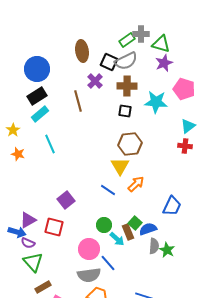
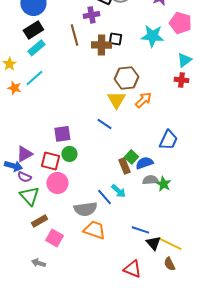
purple cross: (95, 81) -> (91, 15), turned 35
brown cross: (127, 86) -> (101, 45), moved
black square: (125, 111) -> (115, 39), moved
cyan line: (50, 144) -> (34, 78), moved, turned 72
orange arrow: (136, 184) -> (143, 100), moved
purple square: (66, 200) -> (62, 134), turned 30
green circle: (104, 225) -> (69, 154), moved
cyan arrow: (117, 239) -> (118, 191), moved
gray semicircle: (154, 246) -> (150, 180), turned -98
pink circle: (89, 249) -> (57, 183), moved

